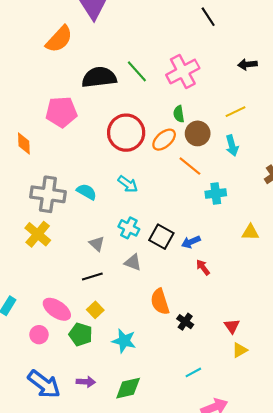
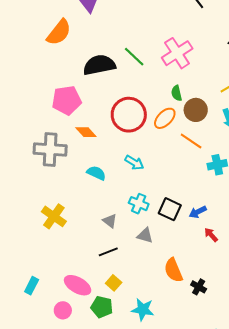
orange diamond: (24, 143) -> (86, 132), moved, turned -35
gray cross: (48, 194) -> (50, 149), moved

